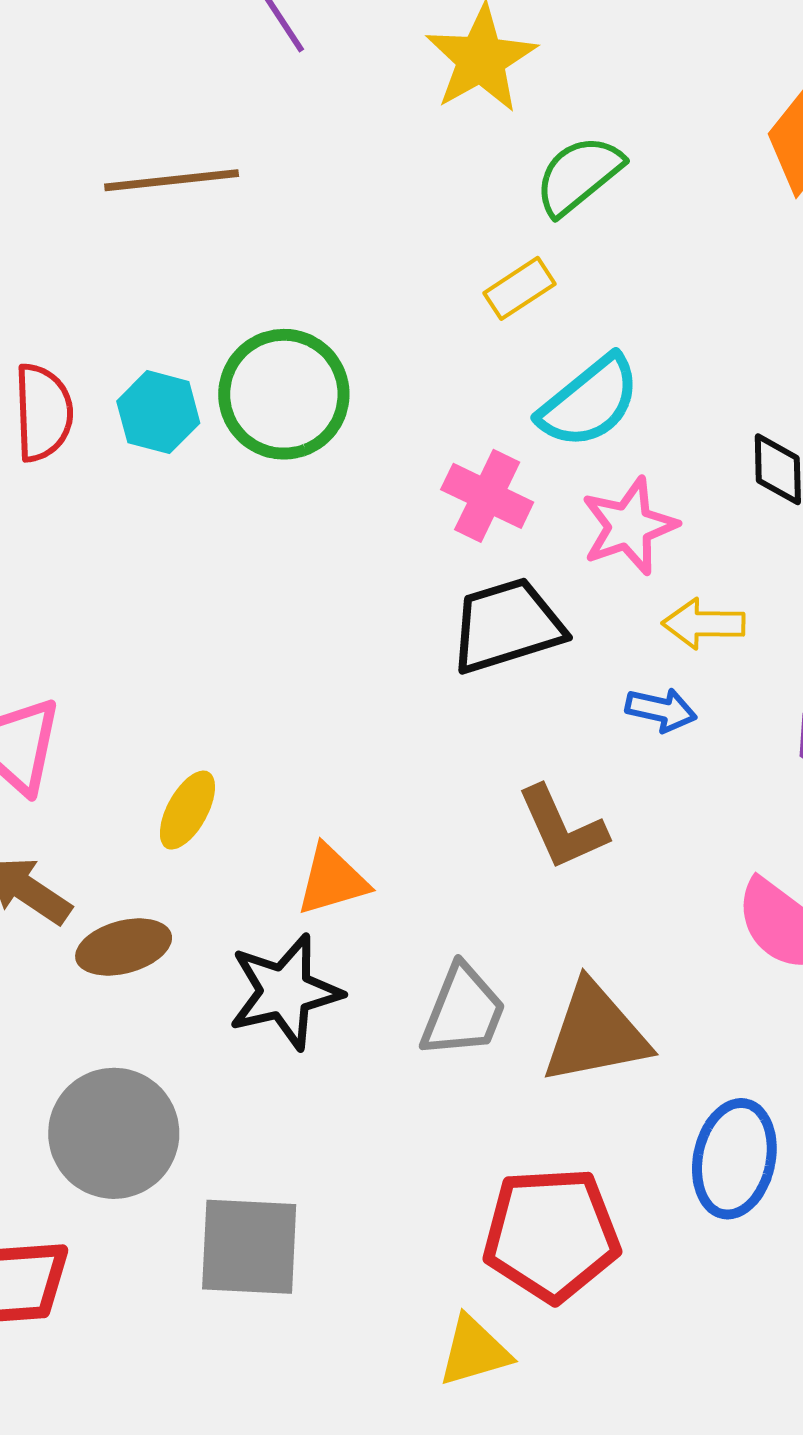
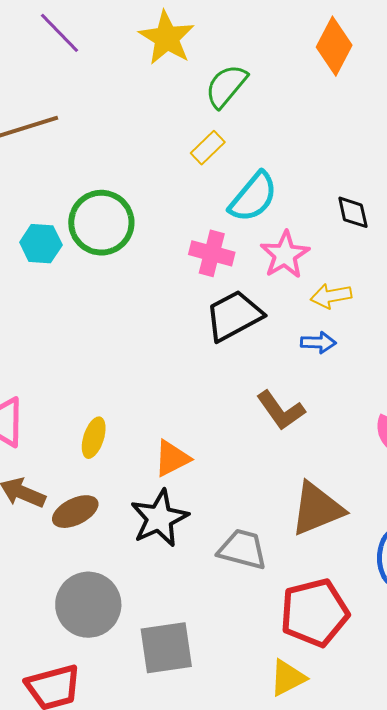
gray trapezoid: (463, 1011) -> (242, 549), moved, turned -86

